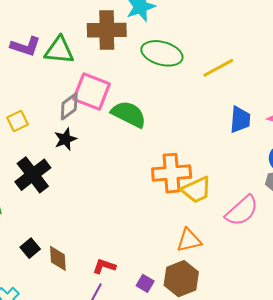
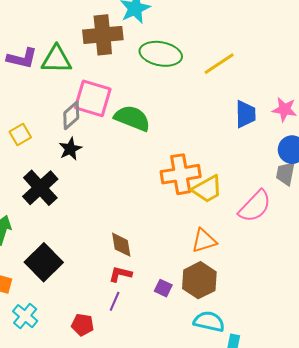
black square: (30, 248) -> (44, 262), size x1.8
brown diamond: (58, 258) -> (121, 245), moved

